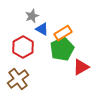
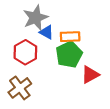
gray star: (32, 16) -> (35, 18), size x1.6
orange rectangle: (63, 33) -> (70, 37), turned 30

